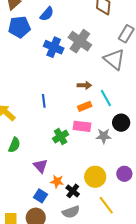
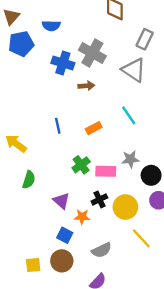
blue semicircle: (47, 14) -> (51, 26), turned 56
brown arrow: (84, 85) -> (86, 86), moved
orange rectangle: (85, 106) -> (94, 128), moved
black circle: (121, 123) -> (151, 175), moved
pink rectangle: (82, 126) -> (106, 171), moved
black cross: (73, 191) -> (99, 199), moved, turned 32

